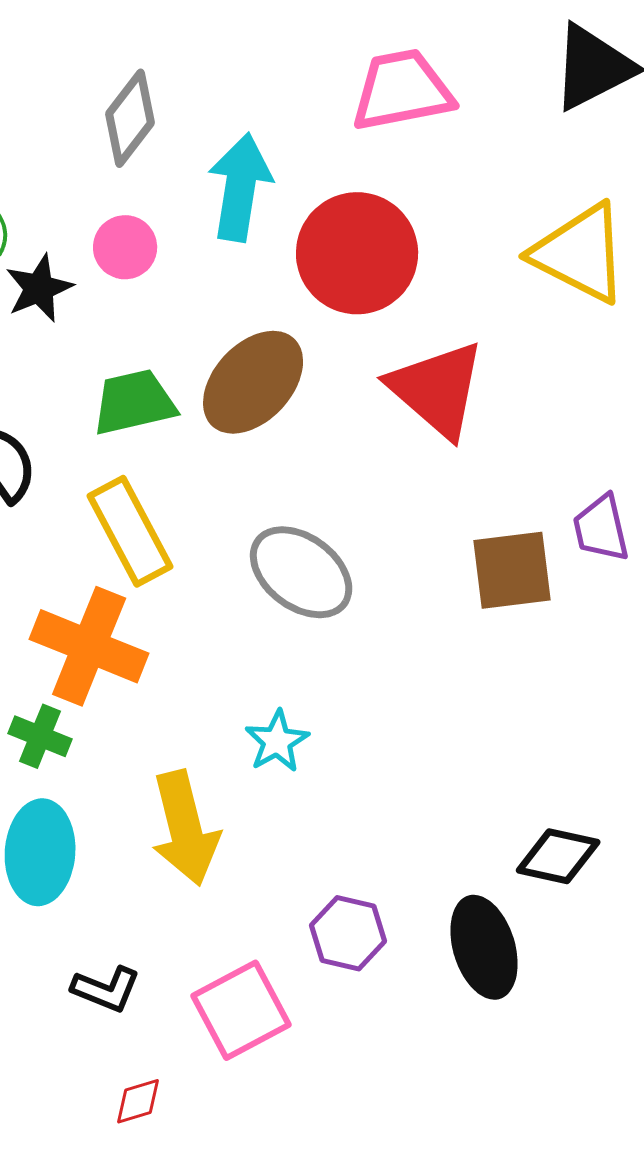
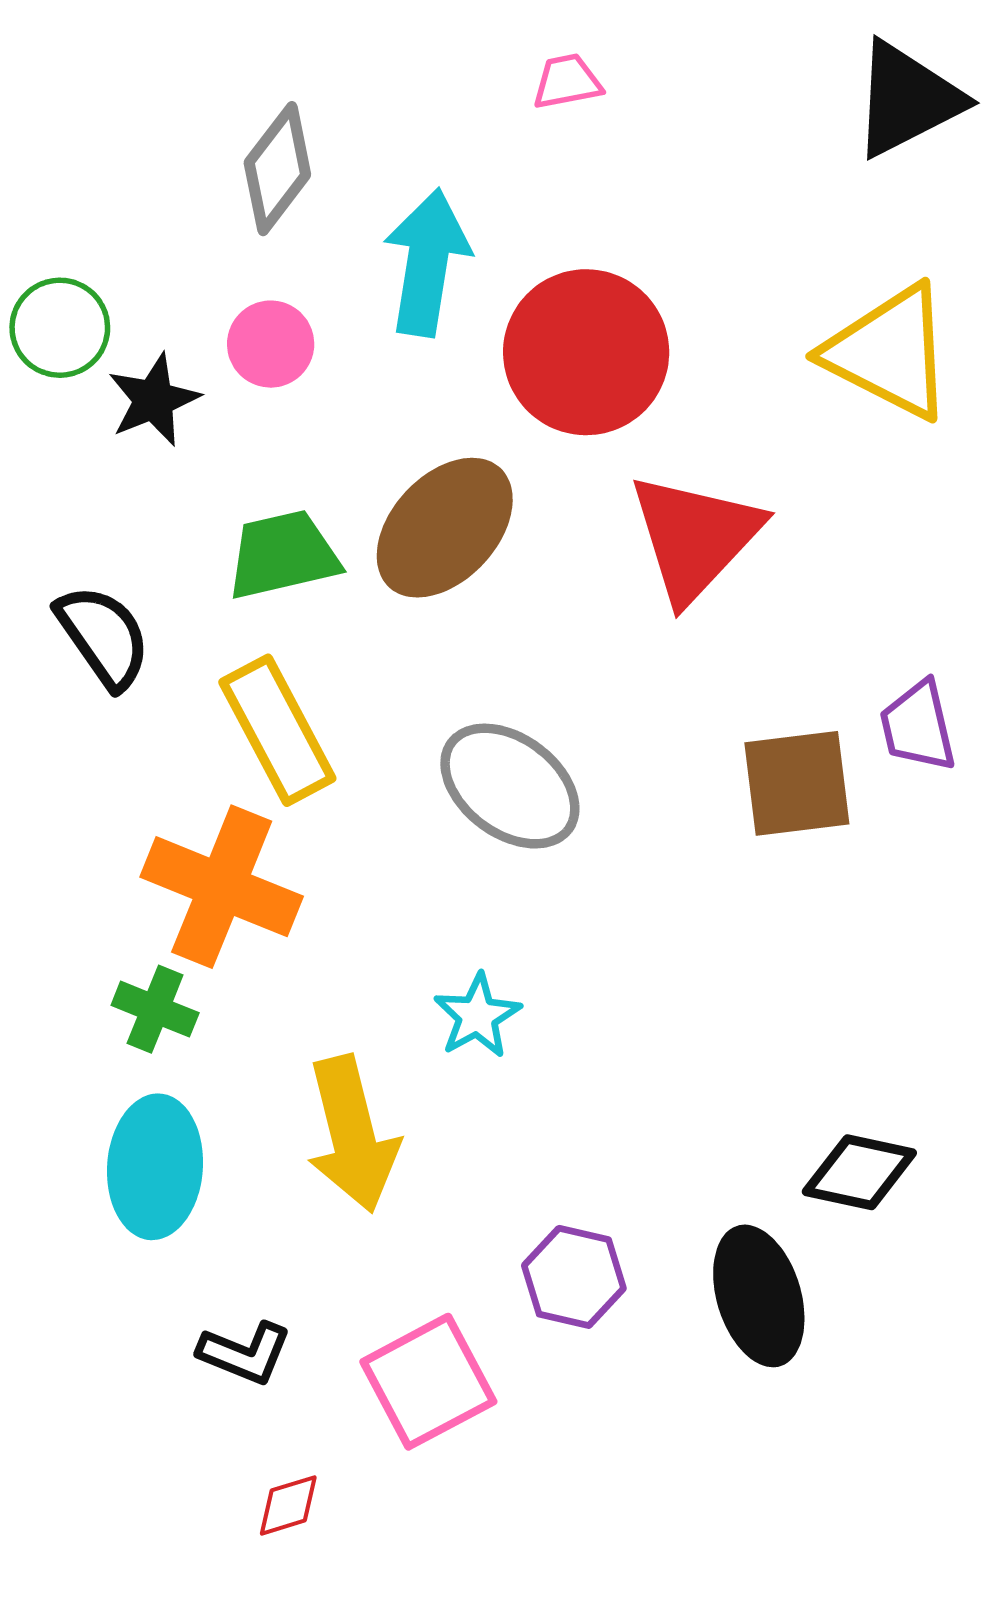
pink trapezoid: (402, 90) -> (567, 82), moved, size x0.5
red triangle: (437, 389) -> (695, 537), turned 32

